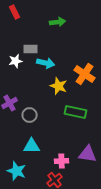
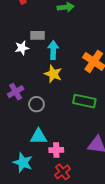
cyan arrow: (46, 63) -> (53, 50), turned -102
yellow star: (59, 86) -> (53, 74), moved
pink cross: (62, 161) -> (56, 150), moved

